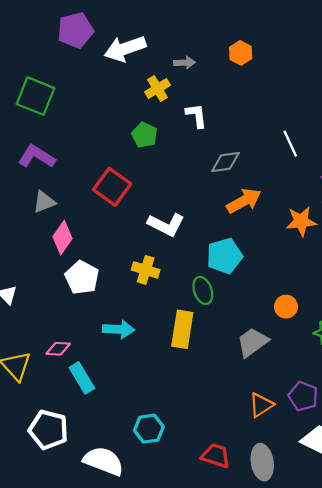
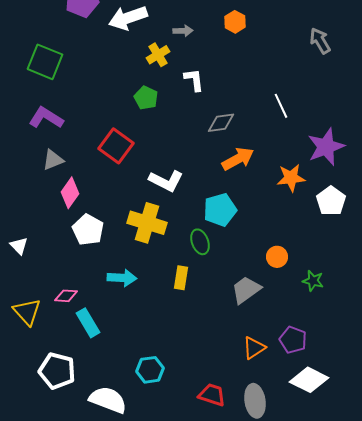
yellow cross: (146, 270) -> (147, 223), size x1.5
yellow rectangle: (182, 329) -> (181, 278), size x0.7

